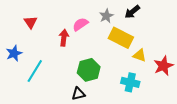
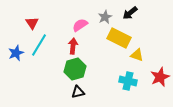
red arrow: (64, 38) -> (73, 46), moved
red star: (163, 66) -> (160, 77), moved
green hexagon: (89, 70) -> (75, 69), moved
cyan line: (35, 71) -> (39, 45), moved

